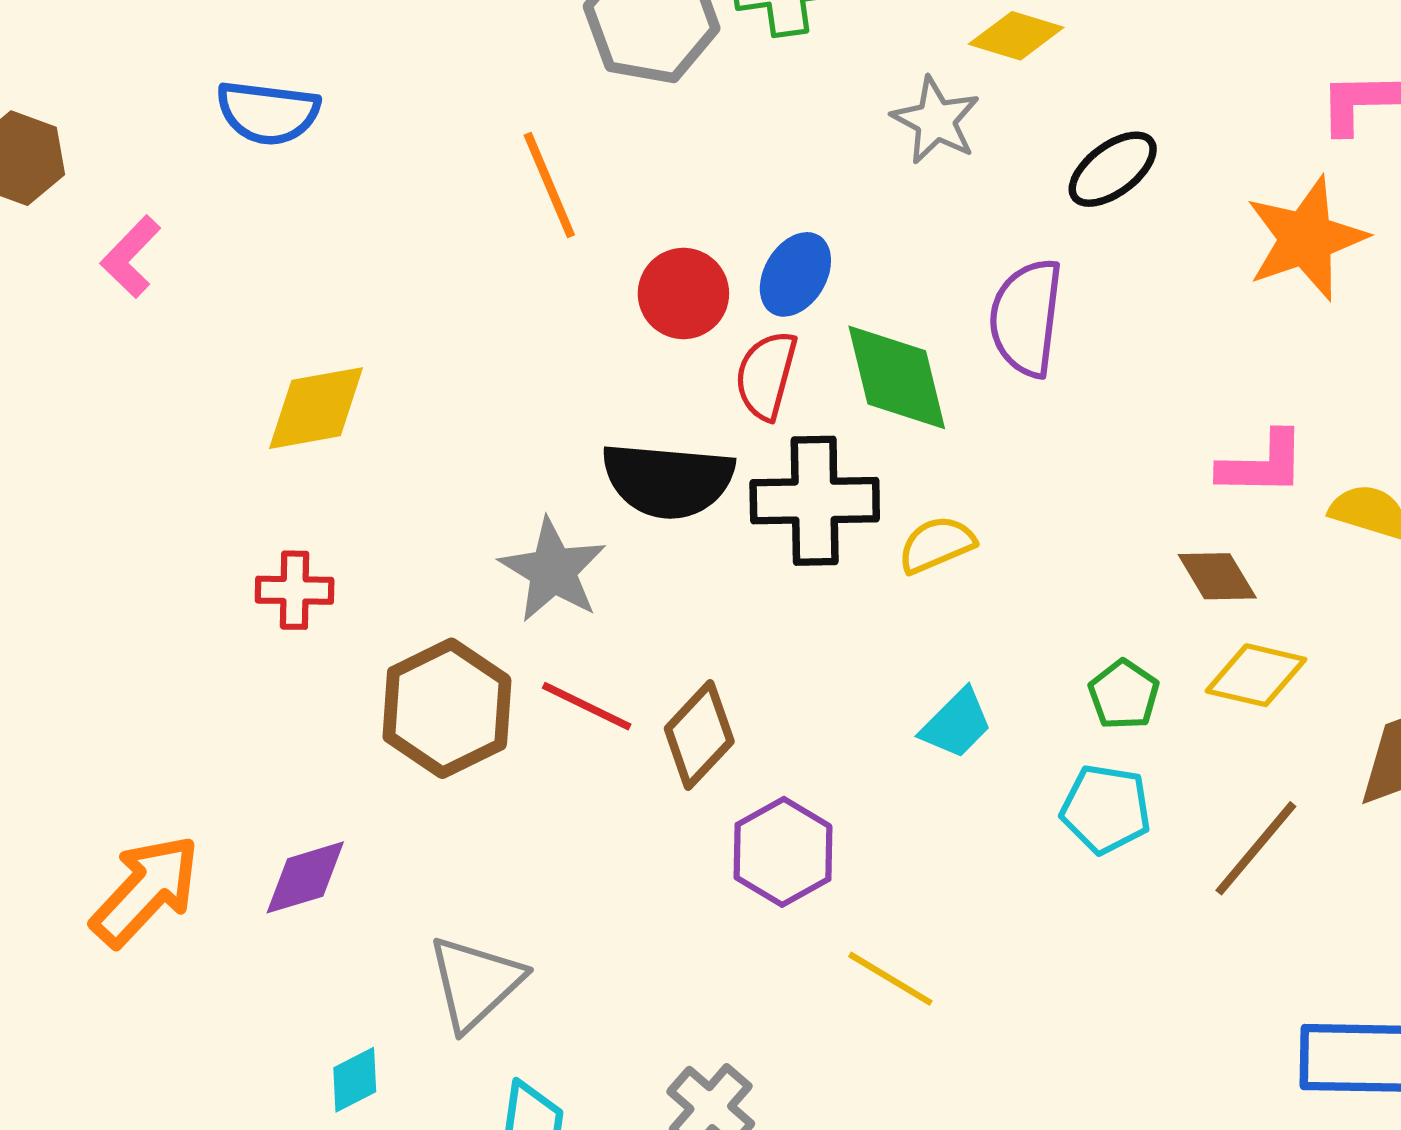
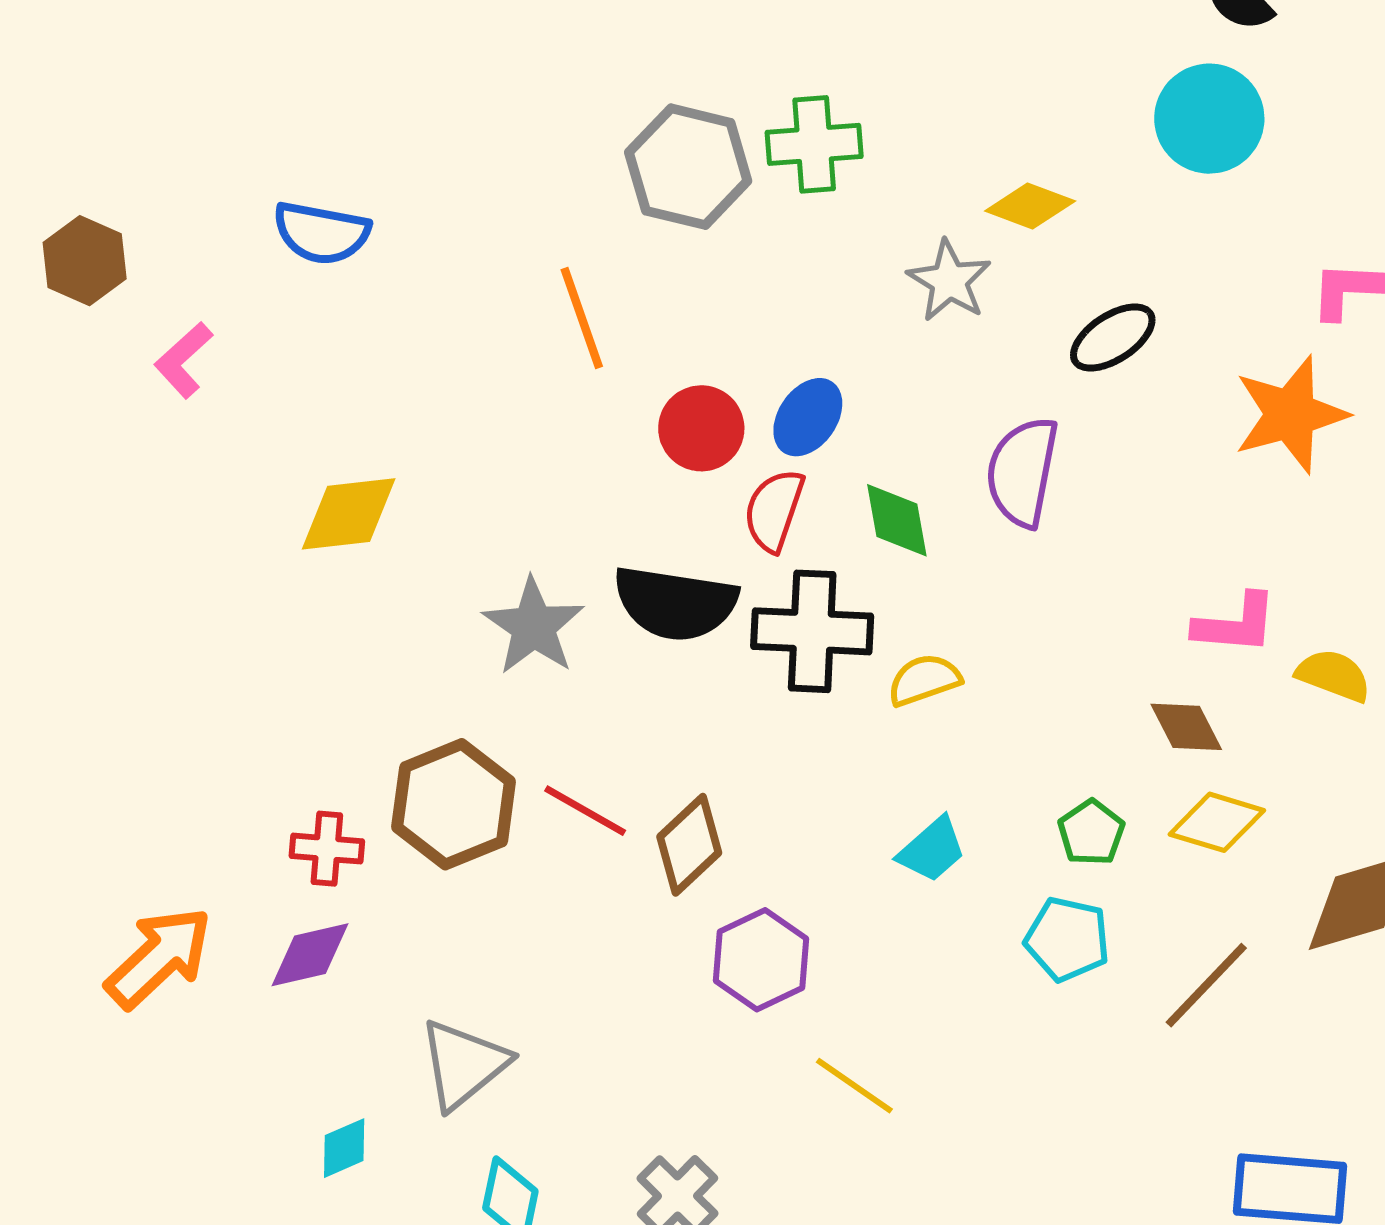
green diamond: (897, 377) -> (897, 520), size x0.7
gray star: (553, 570) -> (533, 626), moved
red cross: (295, 590) -> (327, 849), moved

